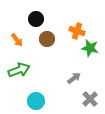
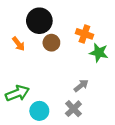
black circle: (36, 19) -> (39, 21), size x1.5
green arrow: (19, 70) -> (17, 93), moved
gray cross: (90, 99) -> (73, 109), moved

